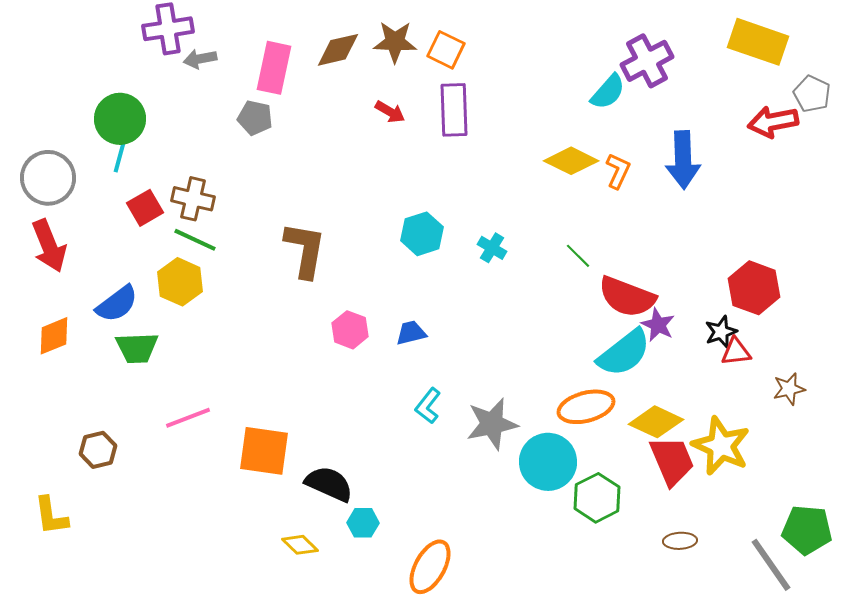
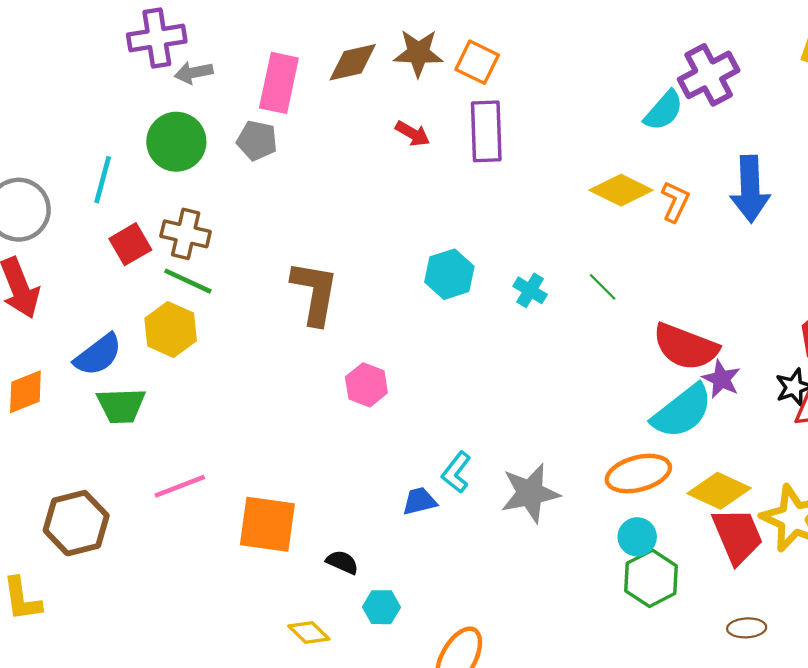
green circle: (120, 119) -> (176, 142), moved
green line: (578, 256) -> (603, 287), moved
blue trapezoid: (411, 333) -> (419, 501), moved
brown hexagon: (98, 450) -> (76, 523), size x1.5
cyan circle: (548, 462) -> (637, 537), moved, size x0.6
black semicircle: (329, 484) -> (342, 562), size x0.6

